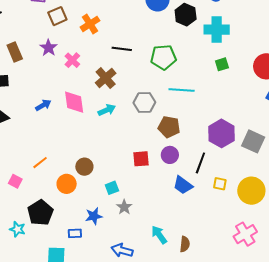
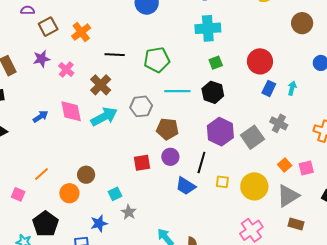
black hexagon: (186, 15) -> (213, 92), moved
purple star: (48, 48) -> (41, 59), turned 30
cyan arrow: (107, 110) -> (104, 117), size x1.5
gray square: (253, 141) -> (252, 137), turned 35

